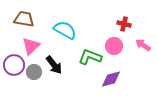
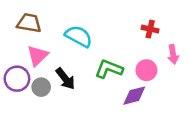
pink arrow: (143, 45) -> (173, 54), turned -133
pink circle: (114, 46) -> (146, 70), moved

